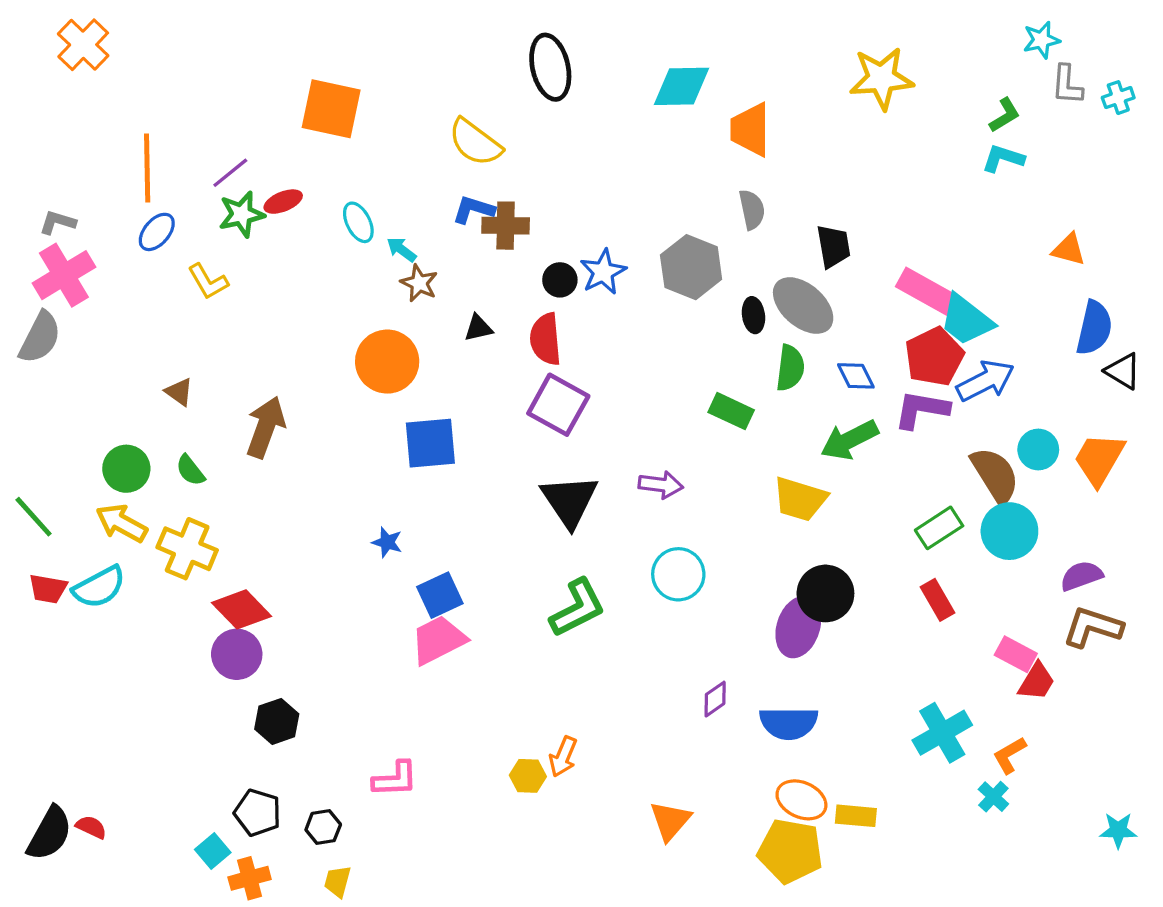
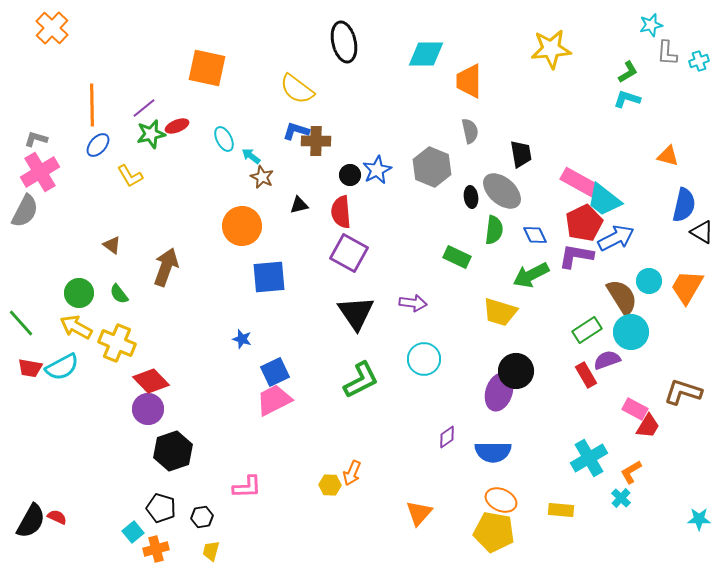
purple semicircle: (1081, 576) -> (607, 360), moved
black hexagon: (277, 721) -> (173, 451), size x1.4
yellow rectangle: (856, 816) -> (561, 510), moved

